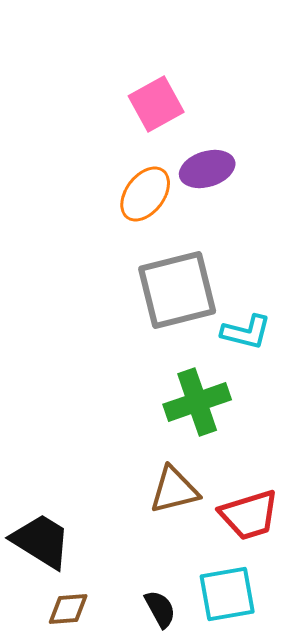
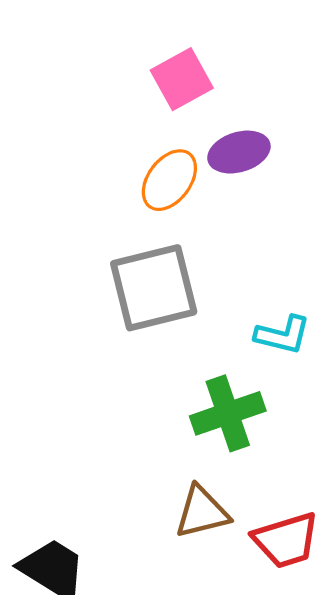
gray square: (177, 290) -> (154, 288), moved

